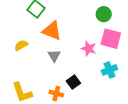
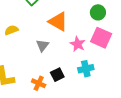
orange triangle: (52, 31) -> (58, 22), moved
cyan cross: (109, 70) -> (86, 69), moved

